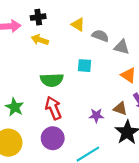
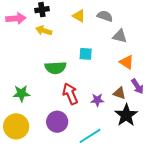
gray semicircle: (100, 36) -> (105, 16), moved
green star: (15, 107) -> (21, 93), turned -30
red arrow: (53, 108) -> (70, 94), moved

